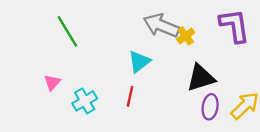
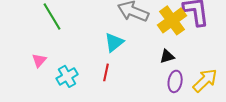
yellow cross: (186, 36) -> (172, 20), moved, size x1.8
black triangle: (201, 78) -> (167, 56), size x0.6

